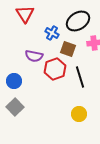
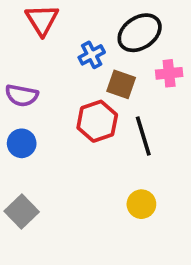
blue cross: (52, 33) -> (92, 55), turned 32
purple semicircle: (34, 56) -> (22, 95), moved
gray square: (15, 107) -> (22, 212), moved

